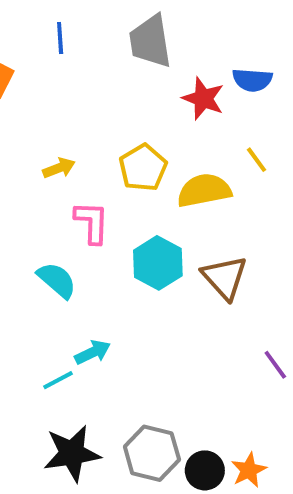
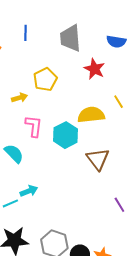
blue semicircle: (252, 80) -> (116, 42), moved
yellow pentagon: (143, 168) -> (45, 79), moved
cyan hexagon: (158, 263) -> (66, 135), moved

